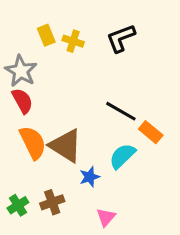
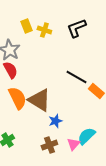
cyan semicircle: (122, 156) -> (86, 136), moved
brown cross: (52, 202) -> (49, 145), moved
pink triangle: (106, 217) -> (73, 144), moved

